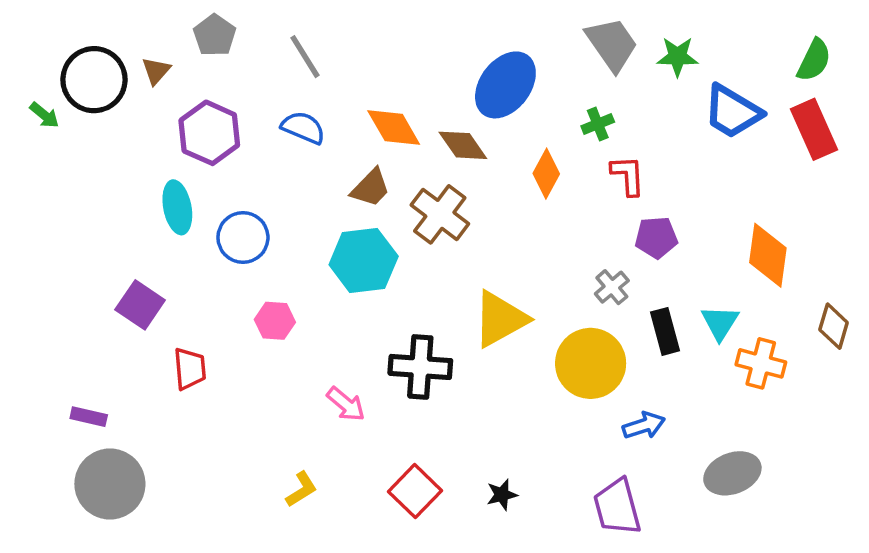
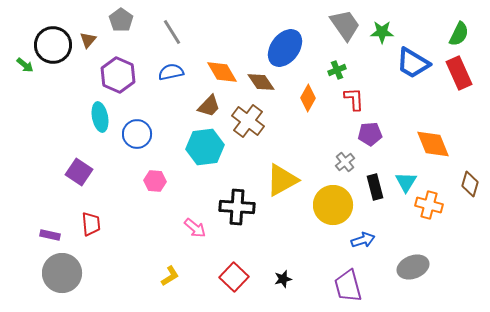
blue semicircle: (303, 128) -> (171, 72), turned -35
orange diamond: (768, 255) -> (433, 144), turned -30
red trapezoid: (190, 369) -> (91, 224), moved

